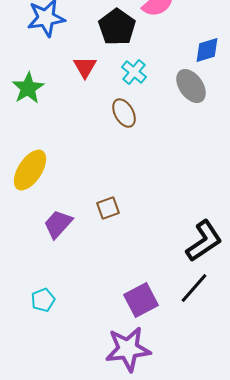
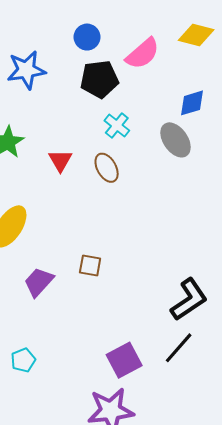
black pentagon: (117, 27) -> (99, 79), turned 30
red triangle: (85, 67) -> (60, 161), moved
brown square: (108, 208) -> (90, 266), turned 30

